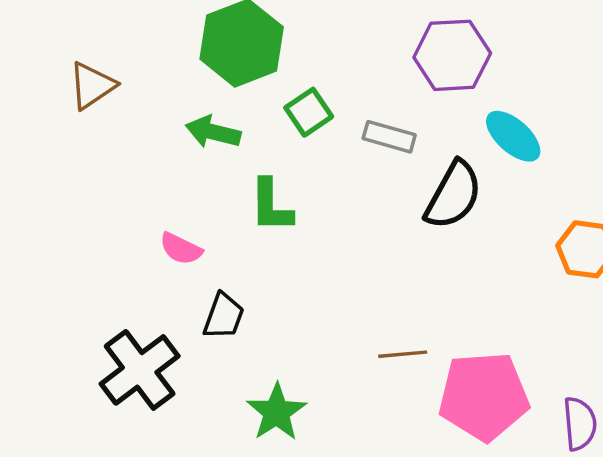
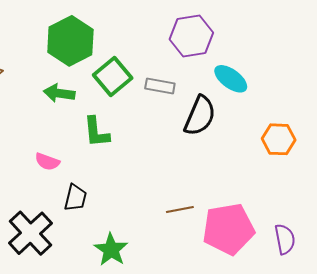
green square: (309, 112) -> (113, 77), size x1.4

